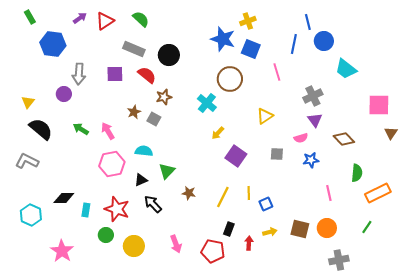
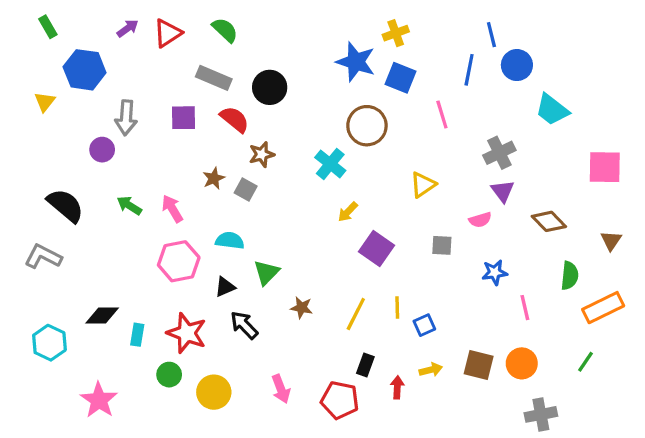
yellow triangle: (28, 102) -> (45, 102), moved
brown triangle: (391, 133) -> (611, 241), moved
blue star: (311, 160) -> (495, 272), moved

